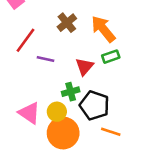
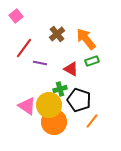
red triangle: (84, 67) -> (71, 69), turned -42
yellow circle: (57, 112) -> (49, 105), size x1.6
orange line: (111, 132) -> (92, 121), turned -70

